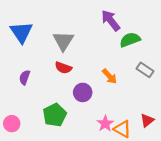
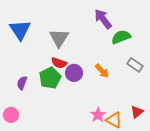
purple semicircle: (25, 77) -> (22, 83), moved
purple circle: (83, 92) -> (74, 73), moved
green pentagon: (55, 115) -> (50, 78), moved

